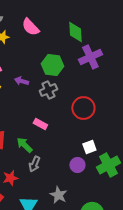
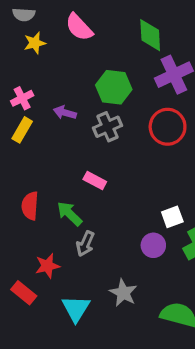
red circle: (83, 108) -> (168, 127), moved

